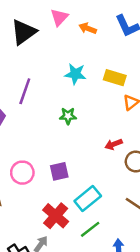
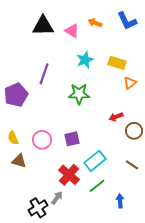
pink triangle: (59, 17) -> (72, 31), moved, turned -42
black triangle: (24, 32) -> (43, 26), turned 35
cyan star: (75, 74) -> (85, 60), turned -30
green star: (68, 116) -> (79, 94), size x1.5

